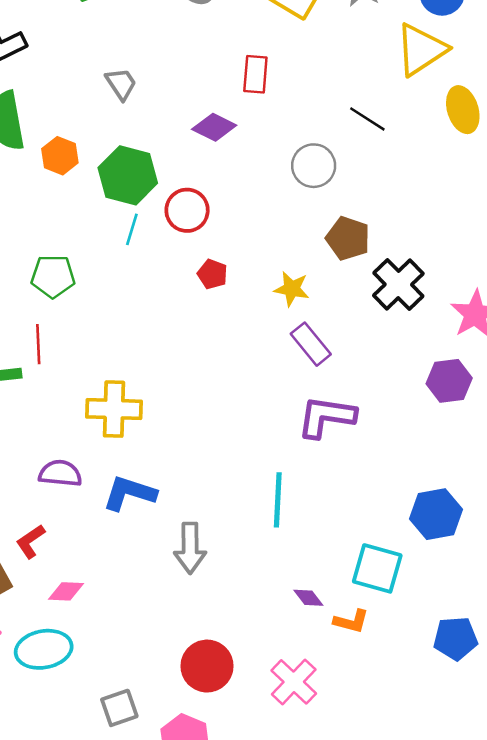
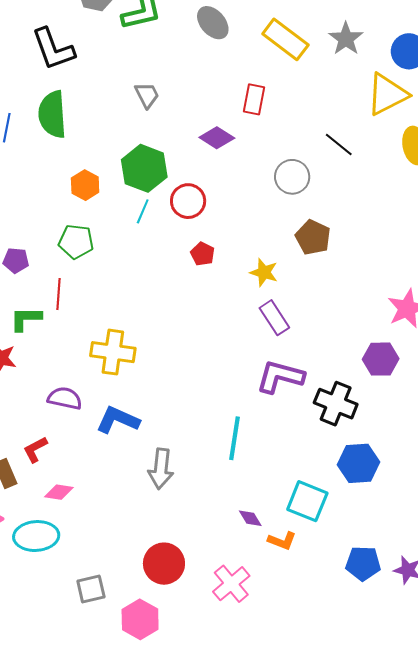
orange hexagon: (60, 156) -> (85, 185), moved
black cross: (398, 285) -> (336, 404), moved, turned -30

